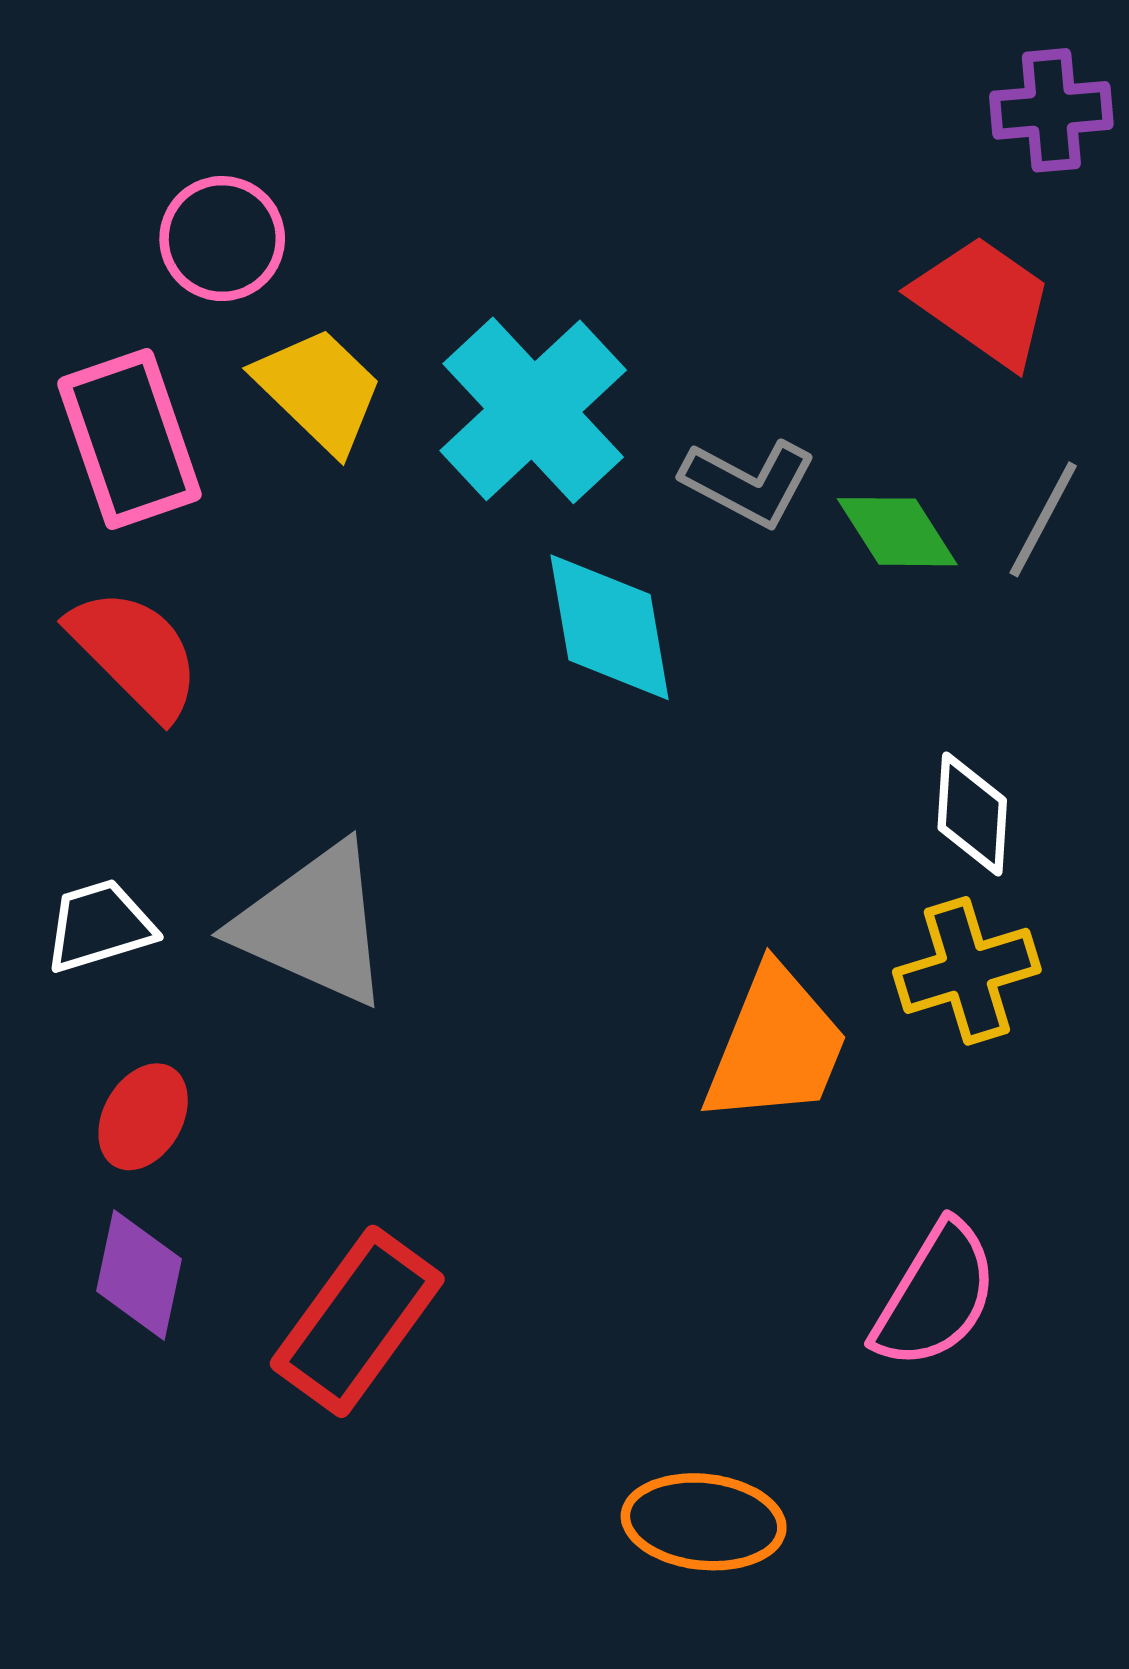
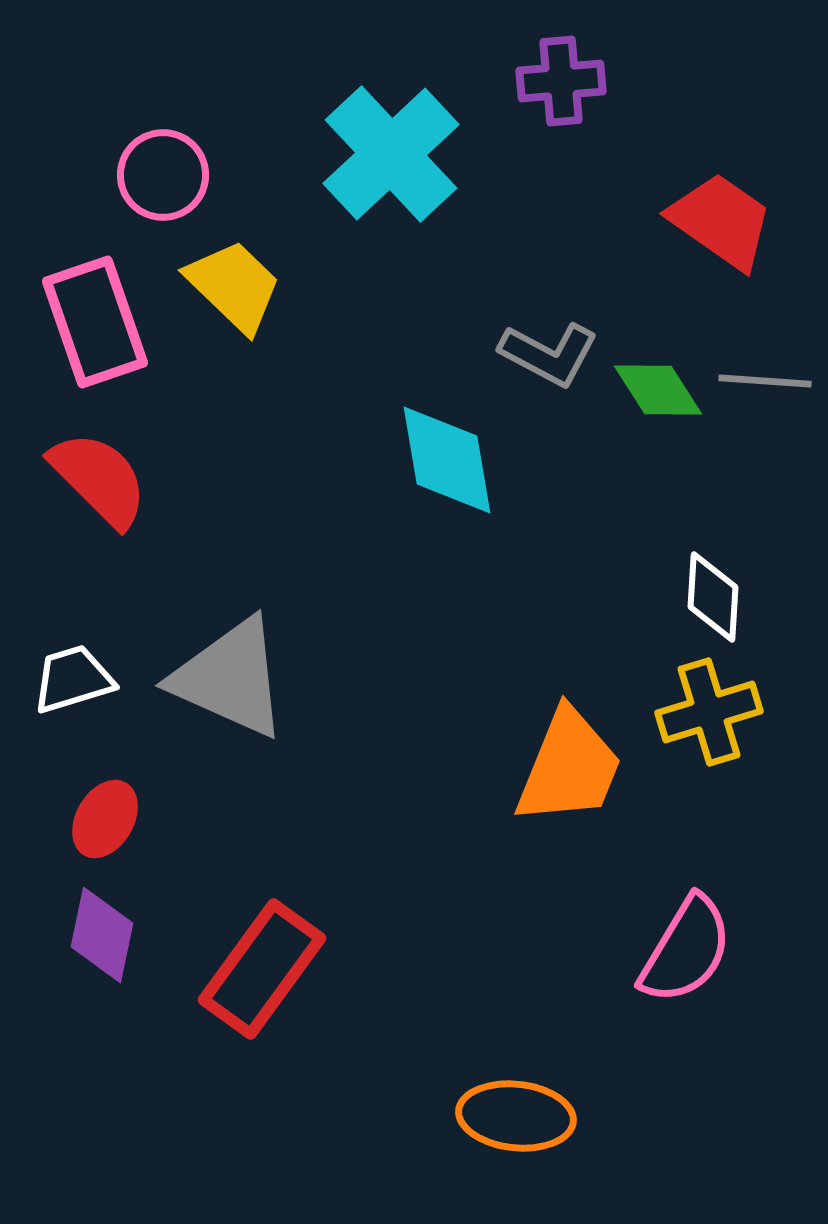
purple cross: (1051, 110) -> (561, 81), moved
cyan cross: (533, 410) -> (391, 154), moved
gray line: (1043, 519) -> (765, 381), turned 66

